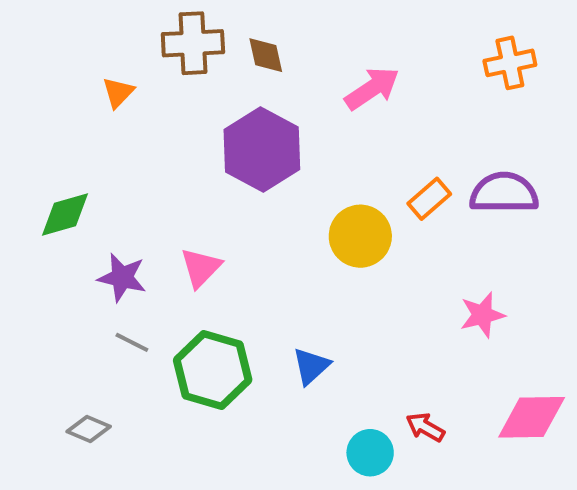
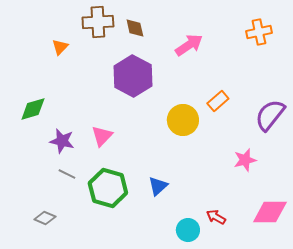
purple semicircle: (504, 193) -> (270, 115), moved, turned -52

